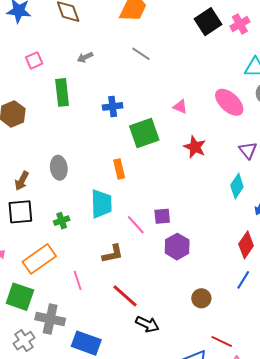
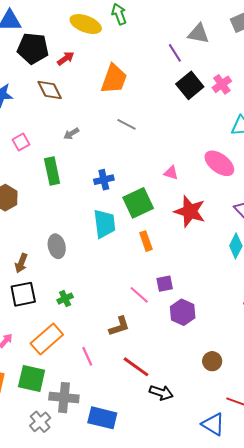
red star: (195, 147) -> (190, 211), size x1.4
orange rectangle: (119, 169) -> (146, 241), moved
cyan trapezoid: (101, 204) -> (104, 224), moved

